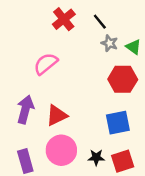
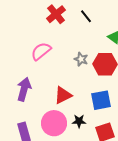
gray star: (109, 43) -> (81, 59), moved
red triangle: (57, 115) -> (63, 95), moved
black star: (96, 157) -> (79, 121), moved

